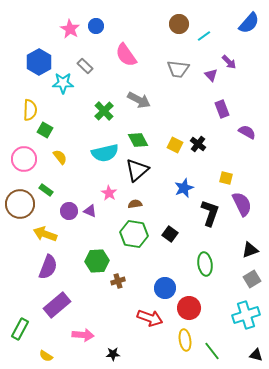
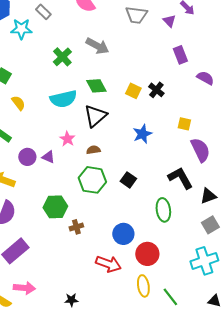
black L-shape: (210, 213) -> (180, 178), moved, turned -48
pink arrow: (83, 335) -> (24, 288), moved

